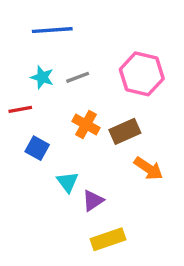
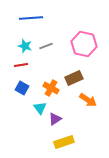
red line: (20, 109) -> (21, 65), moved
orange cross: (86, 125) -> (51, 88), moved

